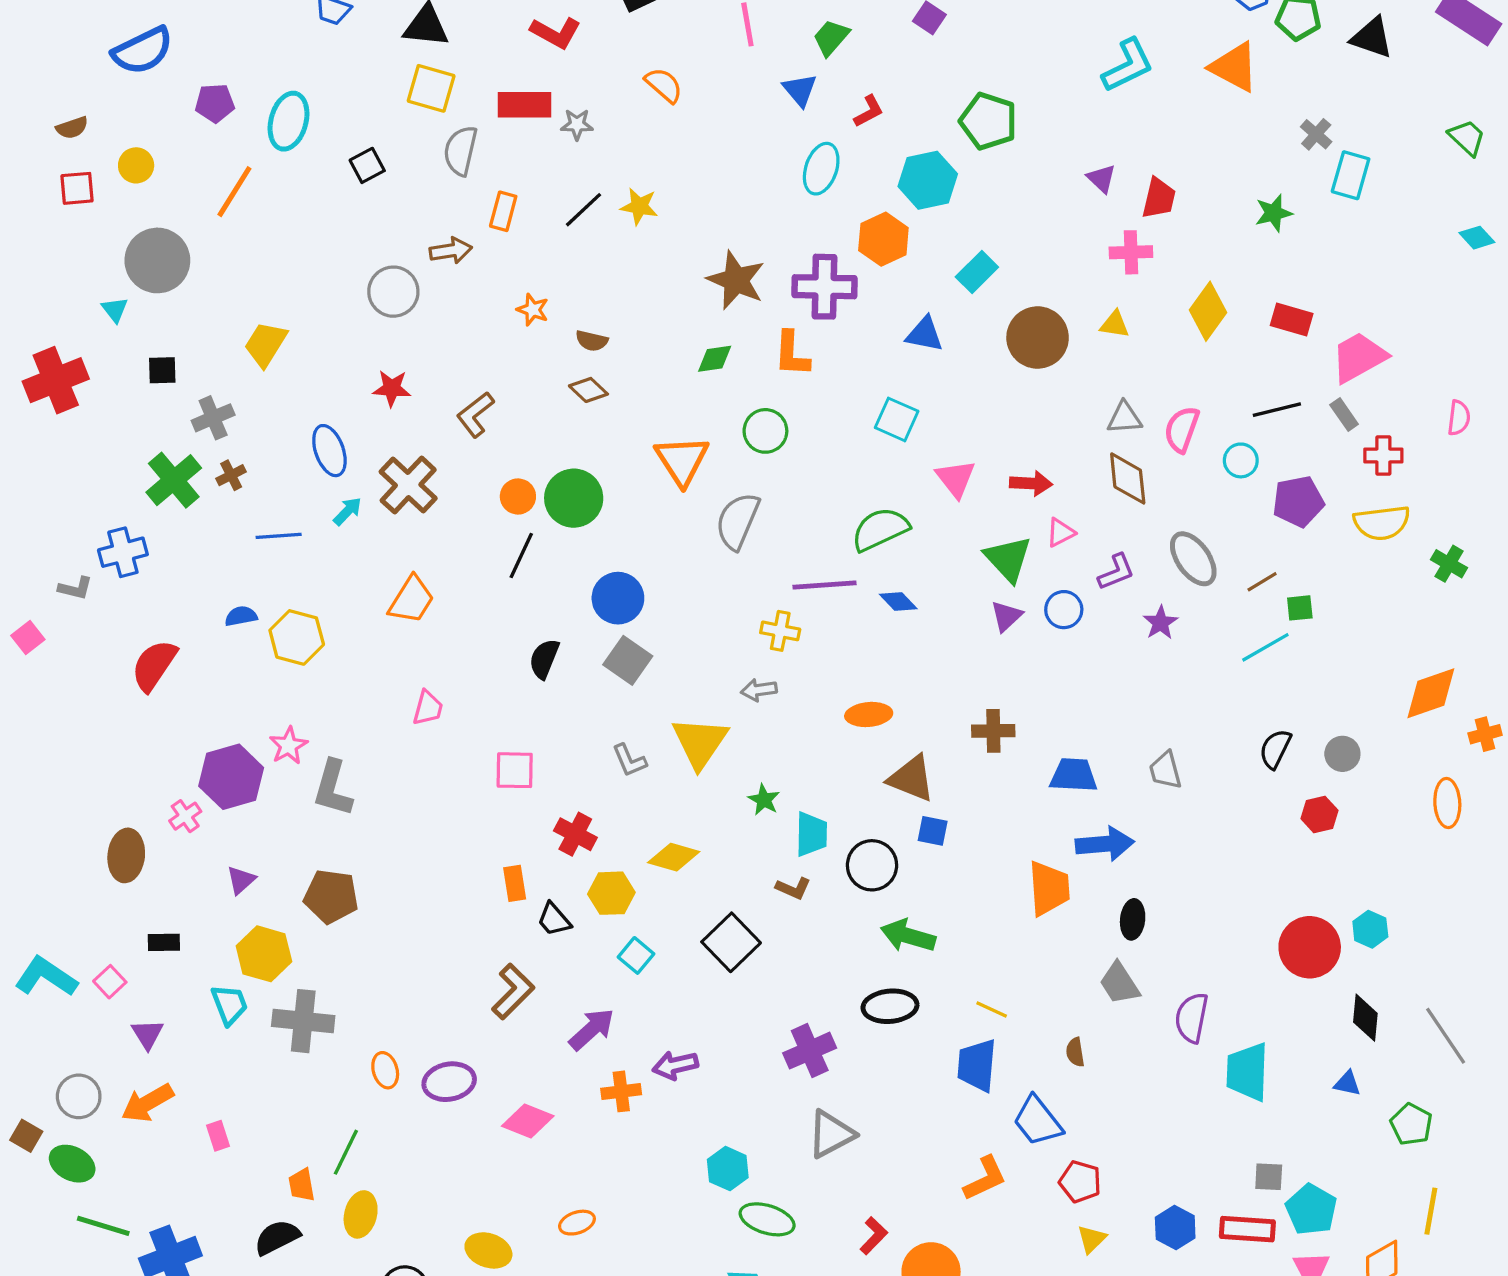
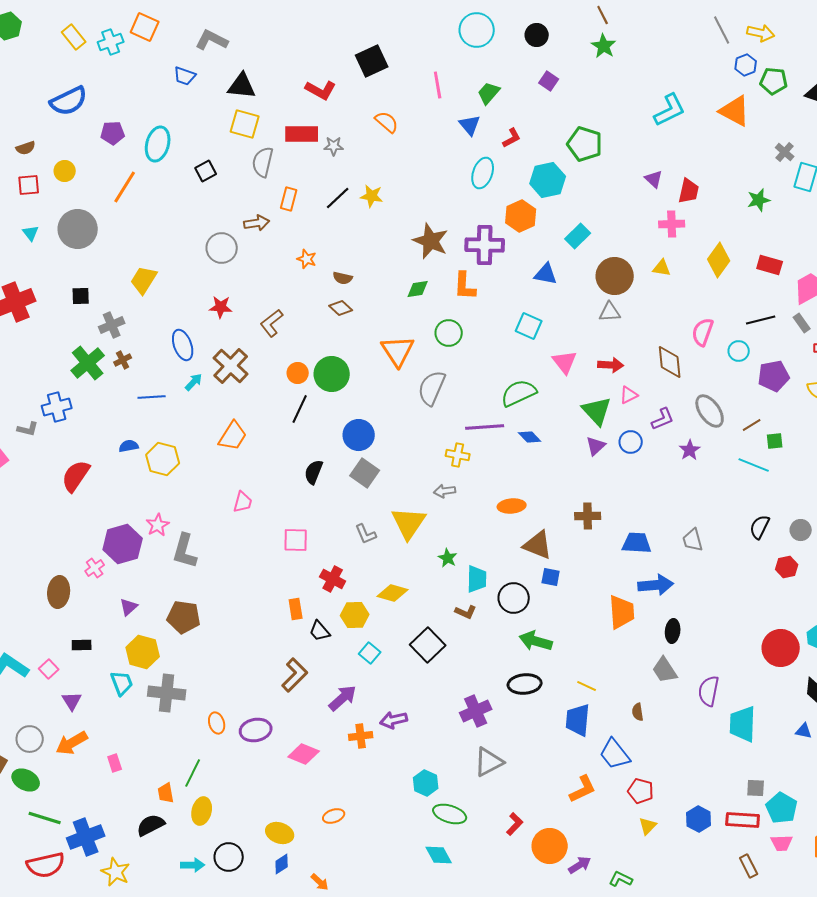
cyan triangle: (115, 310) -> (31, 233), moved
gray triangle: (1124, 418) -> (610, 312), moved
cyan line: (1265, 647) -> (754, 465), turned 52

